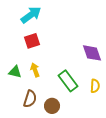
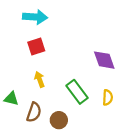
cyan arrow: (31, 15) -> (35, 17), turned 40
green triangle: (15, 72) -> (11, 99), moved

